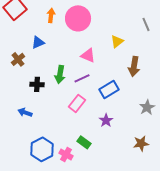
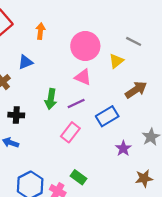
pink circle: (78, 18) -> (85, 46), moved
gray line: (146, 24) -> (134, 41), moved, turned -40
brown arrow: (134, 66) -> (136, 90), turned -132
black cross: (37, 84) -> (16, 115), moved
purple star: (106, 120) -> (123, 148), moved

